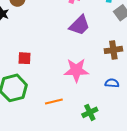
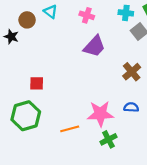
brown cross: (113, 50) -> (132, 72), turned -30
pink star: (76, 70) -> (100, 114), moved

